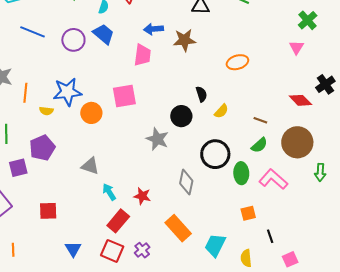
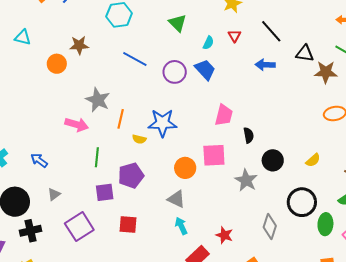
blue arrow: (154, 29) -> (265, 65), moved
brown star: (184, 40) -> (326, 72), moved
pink trapezoid: (142, 55) -> (224, 115), moved
black semicircle: (201, 94) -> (249, 135), moved
pink square: (124, 96) -> (214, 155), moved
orange circle: (91, 113) -> (185, 168), moved
cyan arrow: (109, 192) -> (181, 226), moved
red square: (48, 211) -> (128, 224), moved

